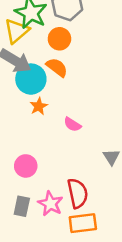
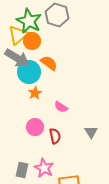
orange circle: (59, 39) -> (32, 41), moved
pink circle: (26, 166) -> (35, 127), moved
red semicircle: (78, 193) -> (55, 136), moved, size x0.7

